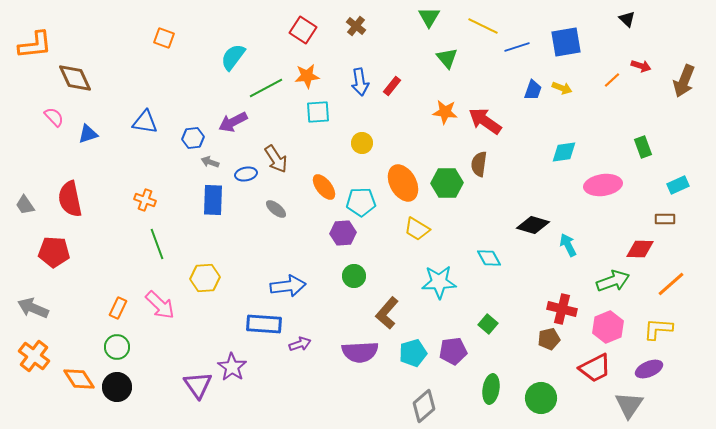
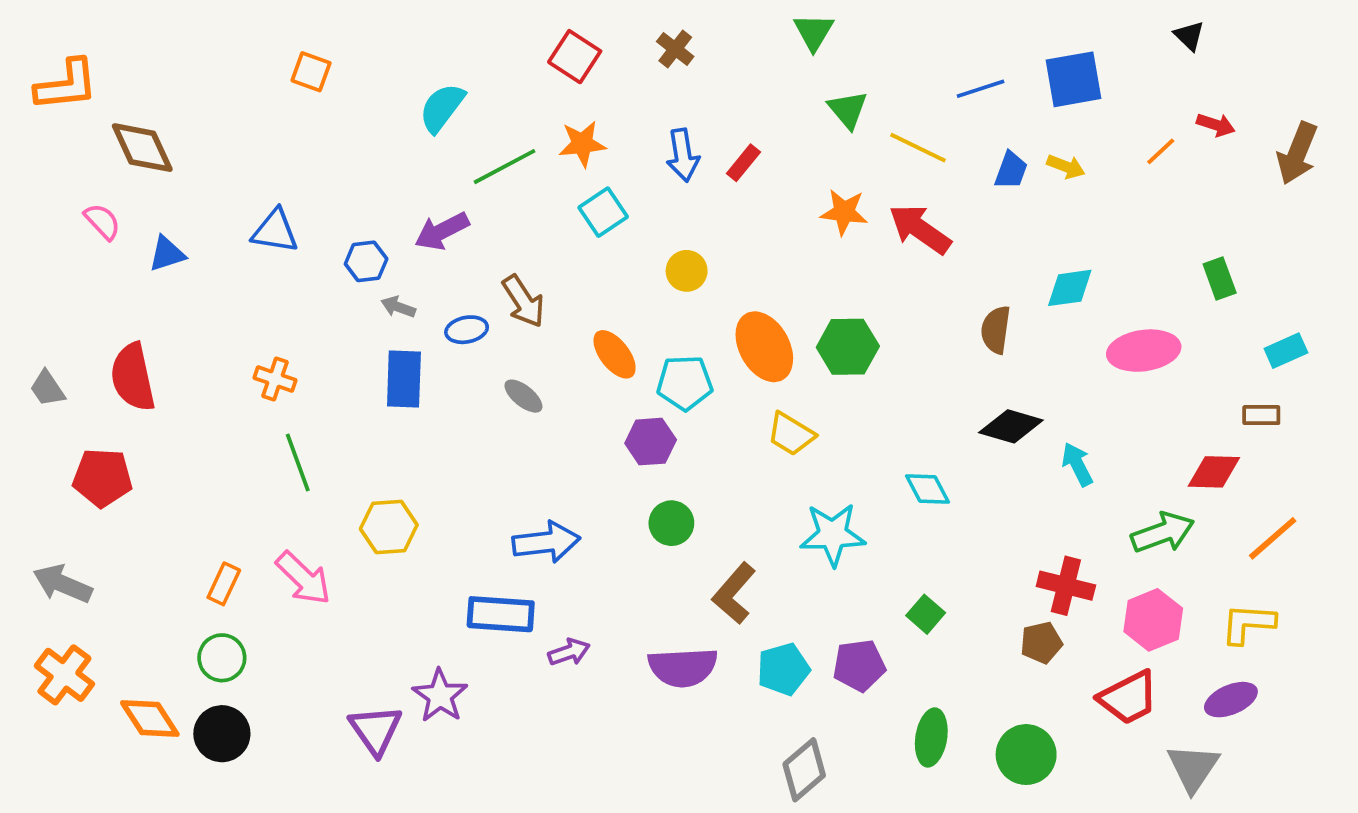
yellow line: (483, 26) -> (918, 148), moved
cyan square: (318, 112) -> (603, 212), turned -30
brown semicircle: (479, 164) -> (996, 330), moved

